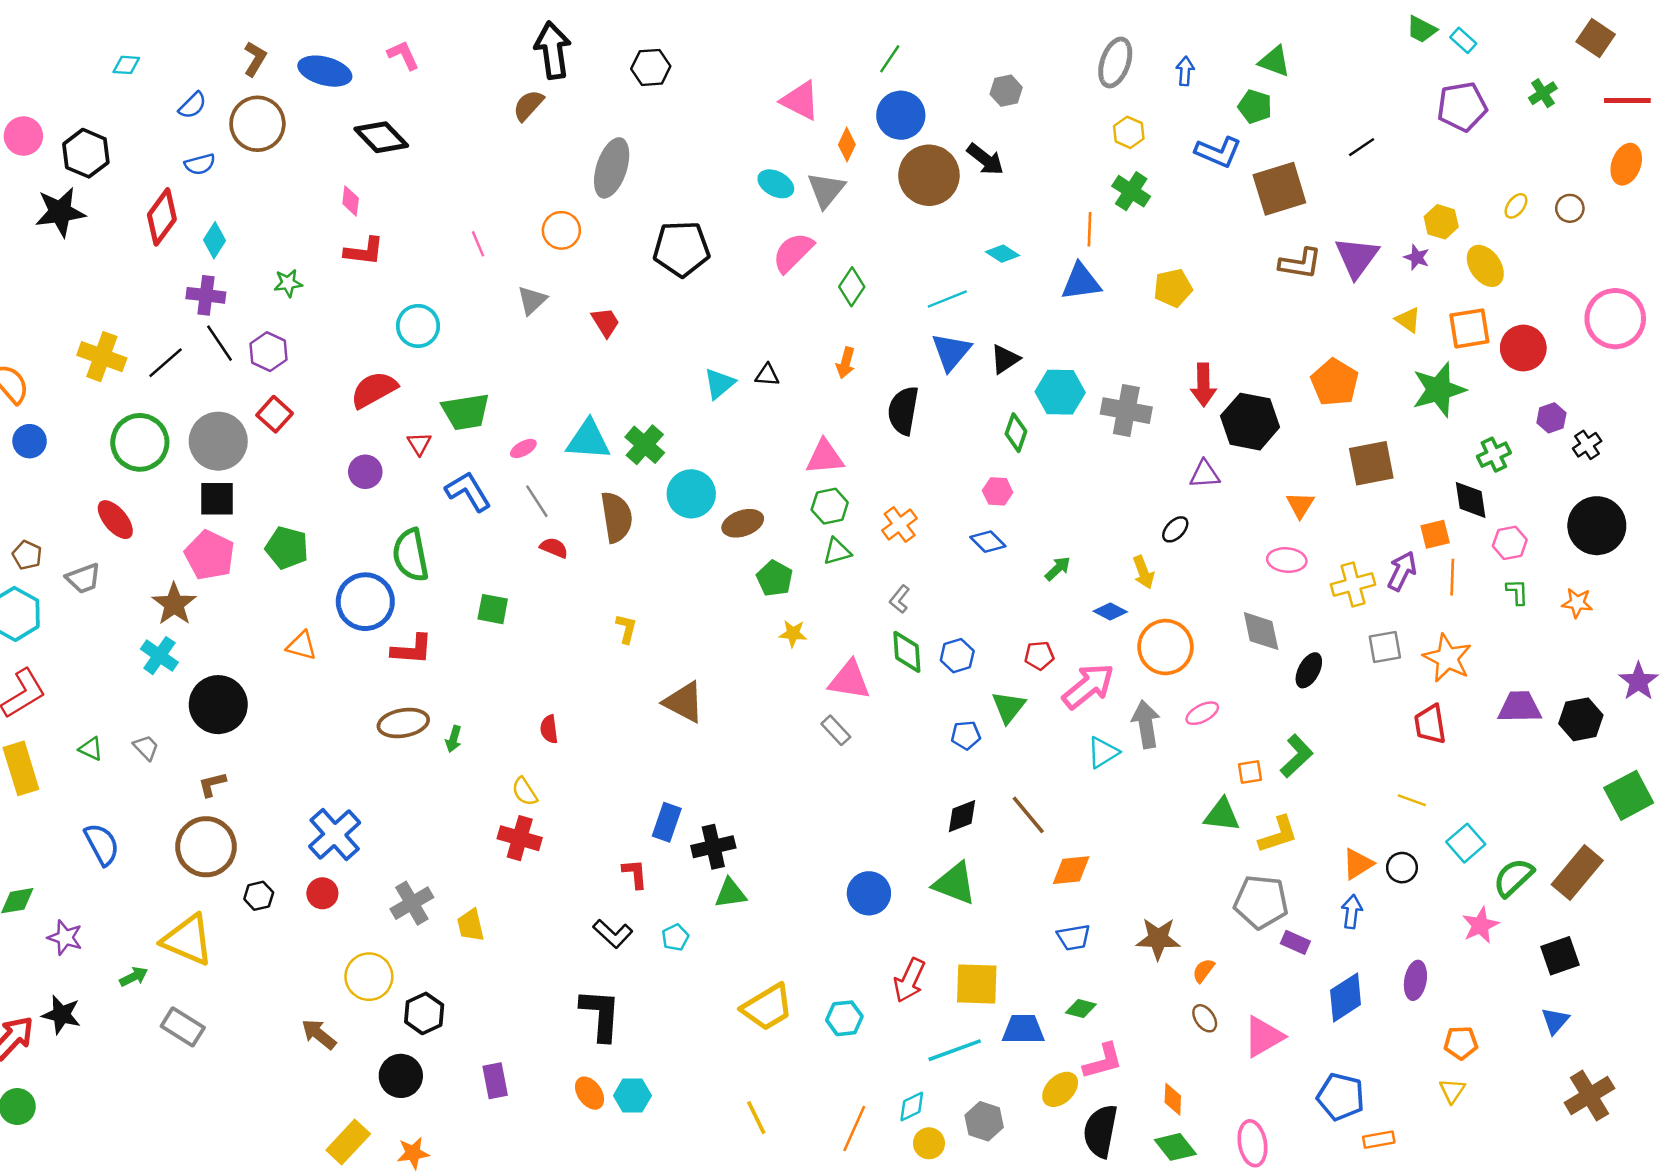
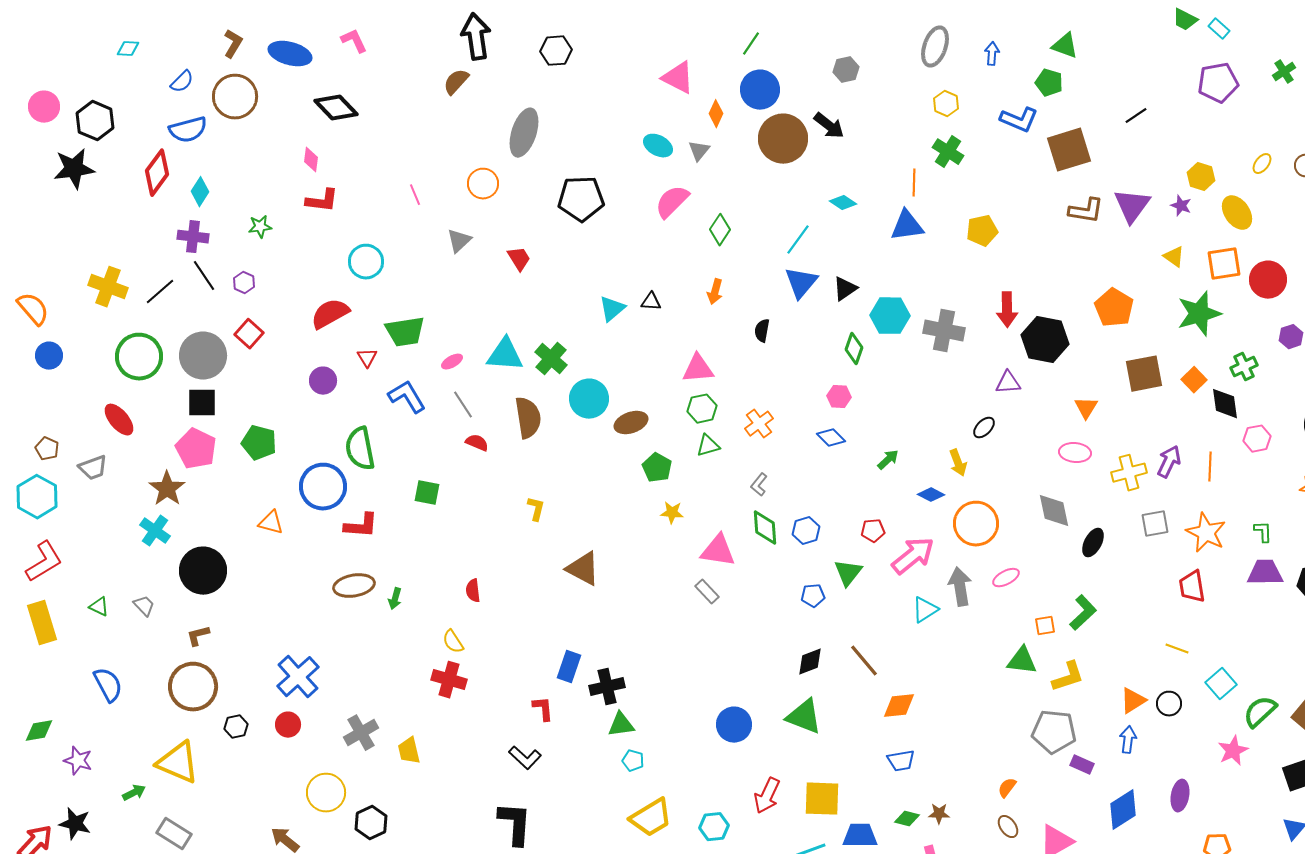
blue semicircle: (200, 164) -> (188, 130), size x1.5
gray triangle: (826, 190) -> (699, 151), size x0.7
cyan line: (947, 299) -> (798, 240), turned -32
purple hexagon: (268, 352) -> (244, 283), size x0.7
black semicircle: (903, 411) -> (762, 331), size x0.6
orange square: (1435, 534) -> (1194, 380), moved, turned -30
green L-shape: (1517, 592) -> (1263, 532), moved
cyan pentagon: (675, 937) -> (633, 761), moved, turned -30
brown star: (1158, 939) -> (939, 814), moved, size x0.6

